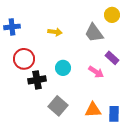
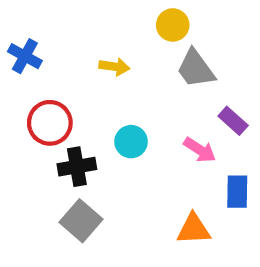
yellow circle: (112, 15) -> (173, 25), moved
blue cross: (12, 27) -> (25, 56), turned 35
gray square: (58, 106) -> (81, 221), moved
blue rectangle: (114, 114) -> (237, 192), moved

